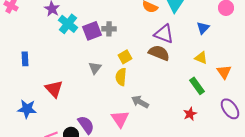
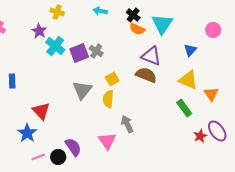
gray cross: (109, 29) -> (96, 51), turned 32
yellow triangle: (201, 58) -> (188, 80), size x1.5
gray triangle: (95, 68) -> (82, 90), size x1.5
gray arrow: (140, 102) -> (127, 124), turned 36
blue star: (27, 109) -> (27, 133), moved, turned 30
red star: (190, 114) -> (200, 136), moved

